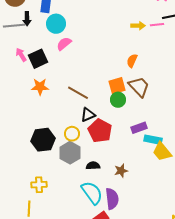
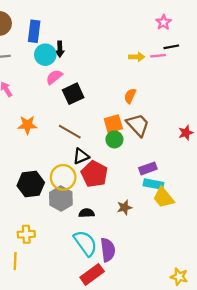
black arrow: (27, 19) -> (60, 49), moved
black square: (38, 59) -> (73, 94), moved
purple rectangle: (139, 128) -> (148, 168), moved
yellow circle: (72, 134) -> (63, 177), size x1.5
brown star: (121, 171) -> (124, 207), moved

